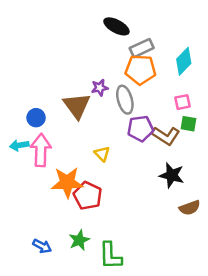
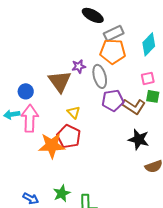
yellow triangle: (102, 154) -> (74, 112), moved
red pentagon: (88, 196) -> (69, 136), moved

